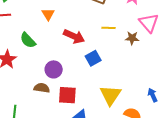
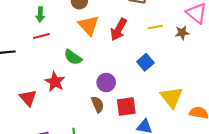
orange triangle: (48, 14) -> (89, 25), size x1.5
red arrow: (74, 36) -> (119, 29), moved, turned 105
brown semicircle: (42, 88) -> (98, 104), turned 70

